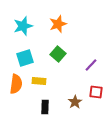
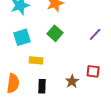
purple line: (91, 65) -> (95, 34), moved
orange semicircle: (16, 84) -> (13, 83), moved

